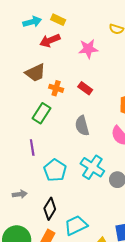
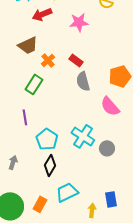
orange cross: (56, 88) -> (48, 60), turned 32
gray semicircle: (82, 126) -> (83, 81), moved
gray arrow: (20, 194) -> (13, 162), turned -64
black diamond: (50, 209) -> (50, 165), moved

